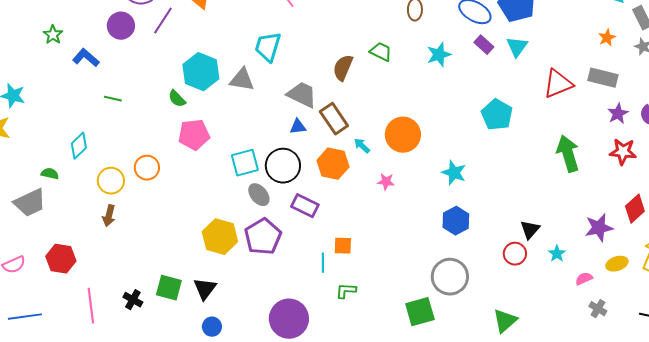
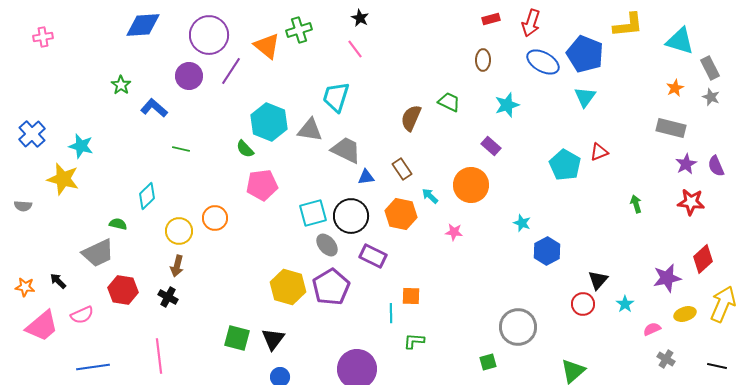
purple rectangle: (484, 45) -> (491, 146), moved
red triangle: (558, 84) -> (599, 152), moved, size x0.6
gray trapezoid: (302, 95) -> (346, 150), moved
brown rectangle: (334, 119) -> (402, 169), size x0.7
green arrow: (568, 154) -> (636, 204), size x0.5
cyan star: (454, 173) -> (522, 223), size x0.7
blue hexagon: (456, 221) -> (547, 251), moved
red hexagon: (61, 259) -> (123, 290), moved
black cross: (133, 300) -> (168, 297), moved
green square: (420, 312) -> (488, 362), size x0.6

